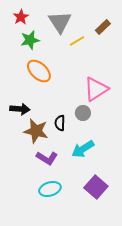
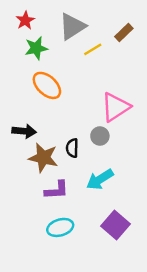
gray triangle: (60, 22) -> (72, 26), turned 30
purple L-shape: (47, 158) -> (57, 190), turned -35

